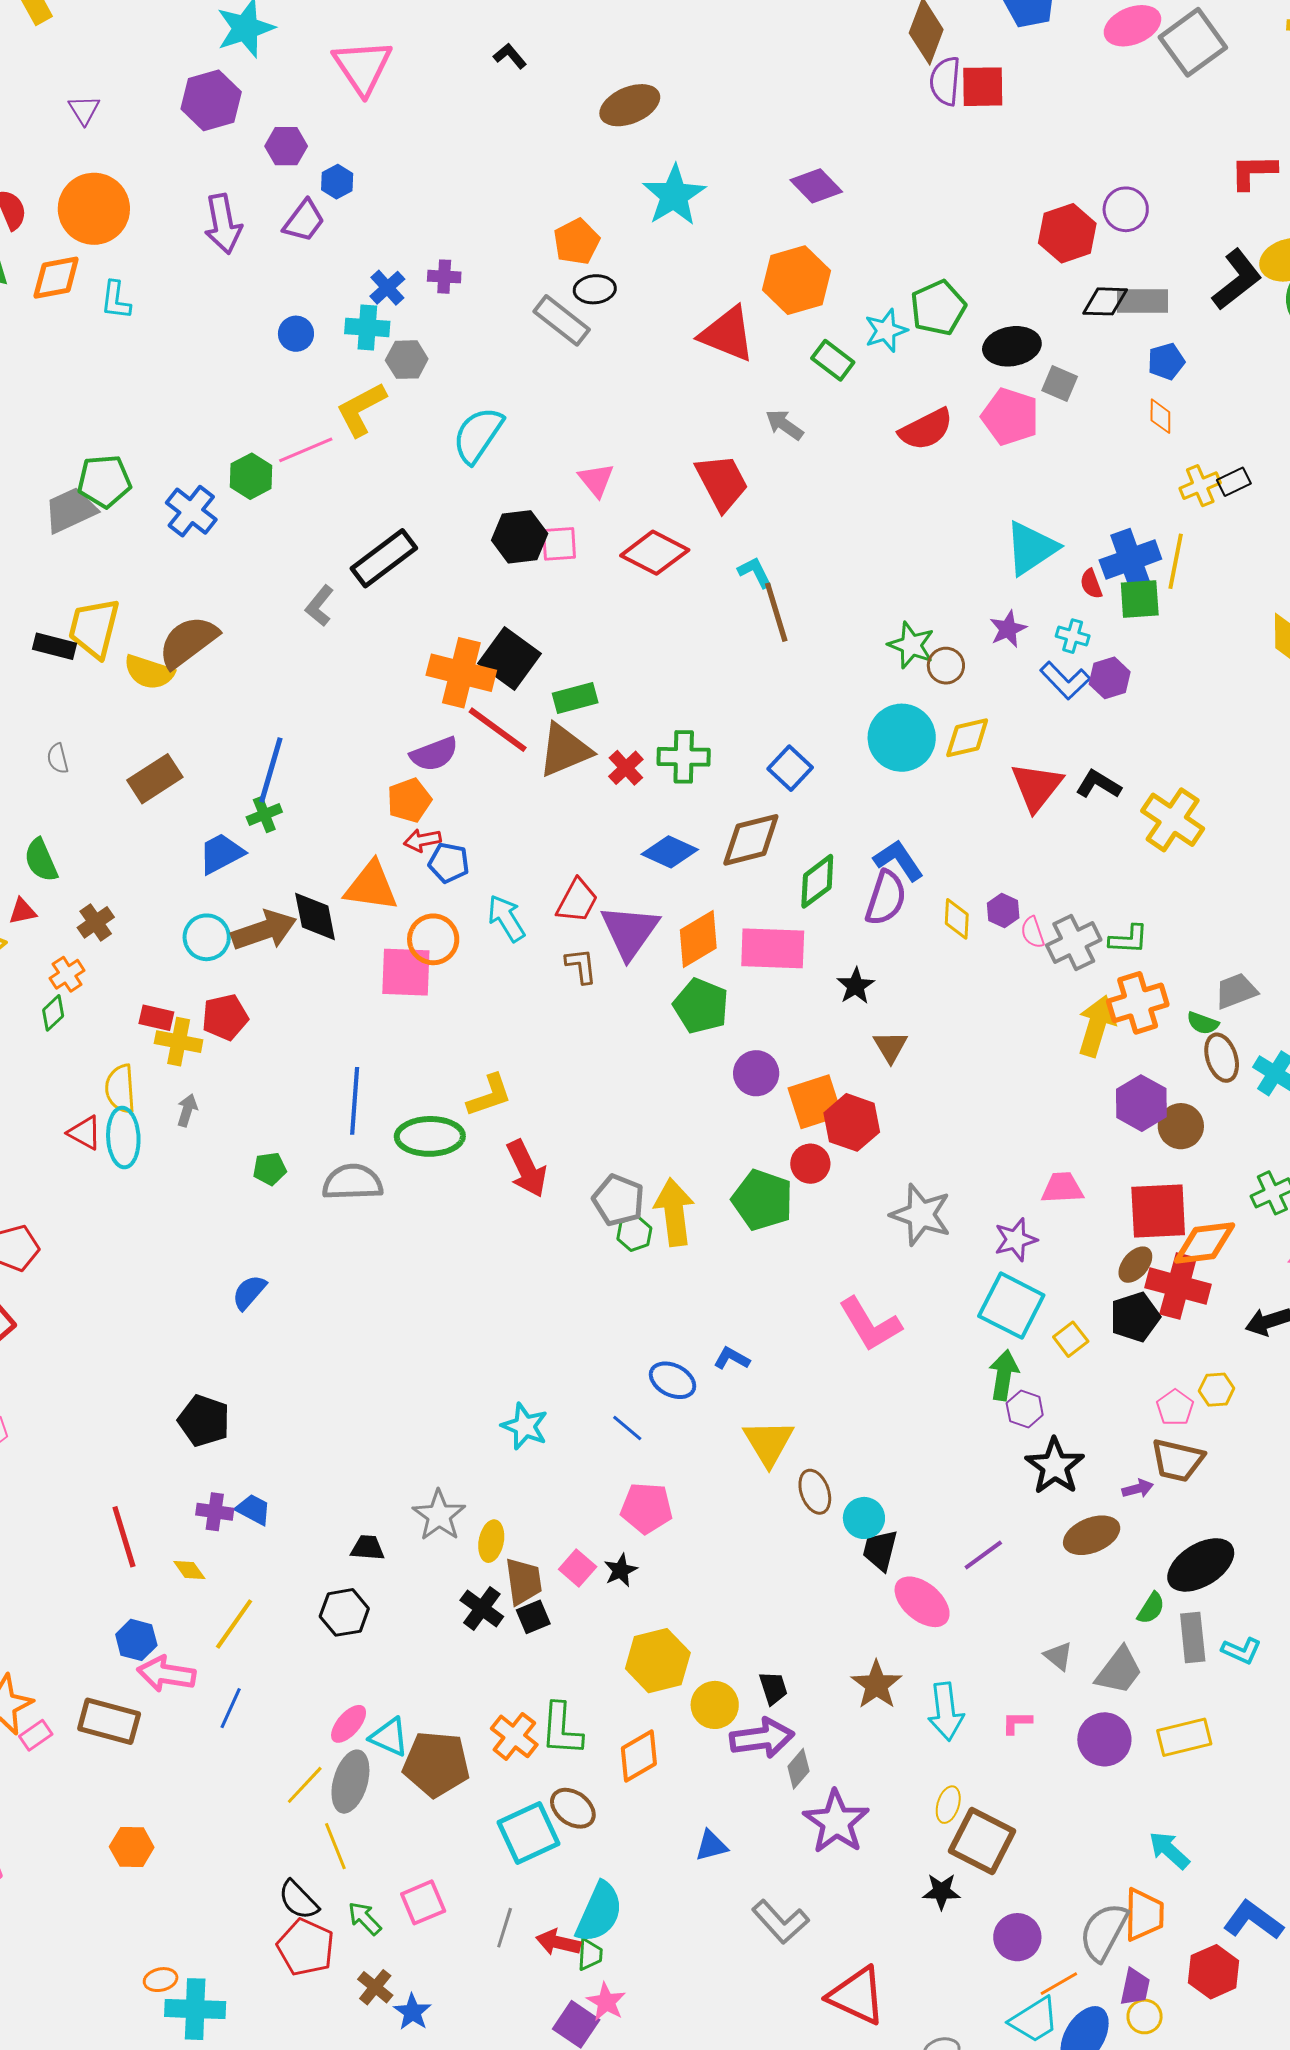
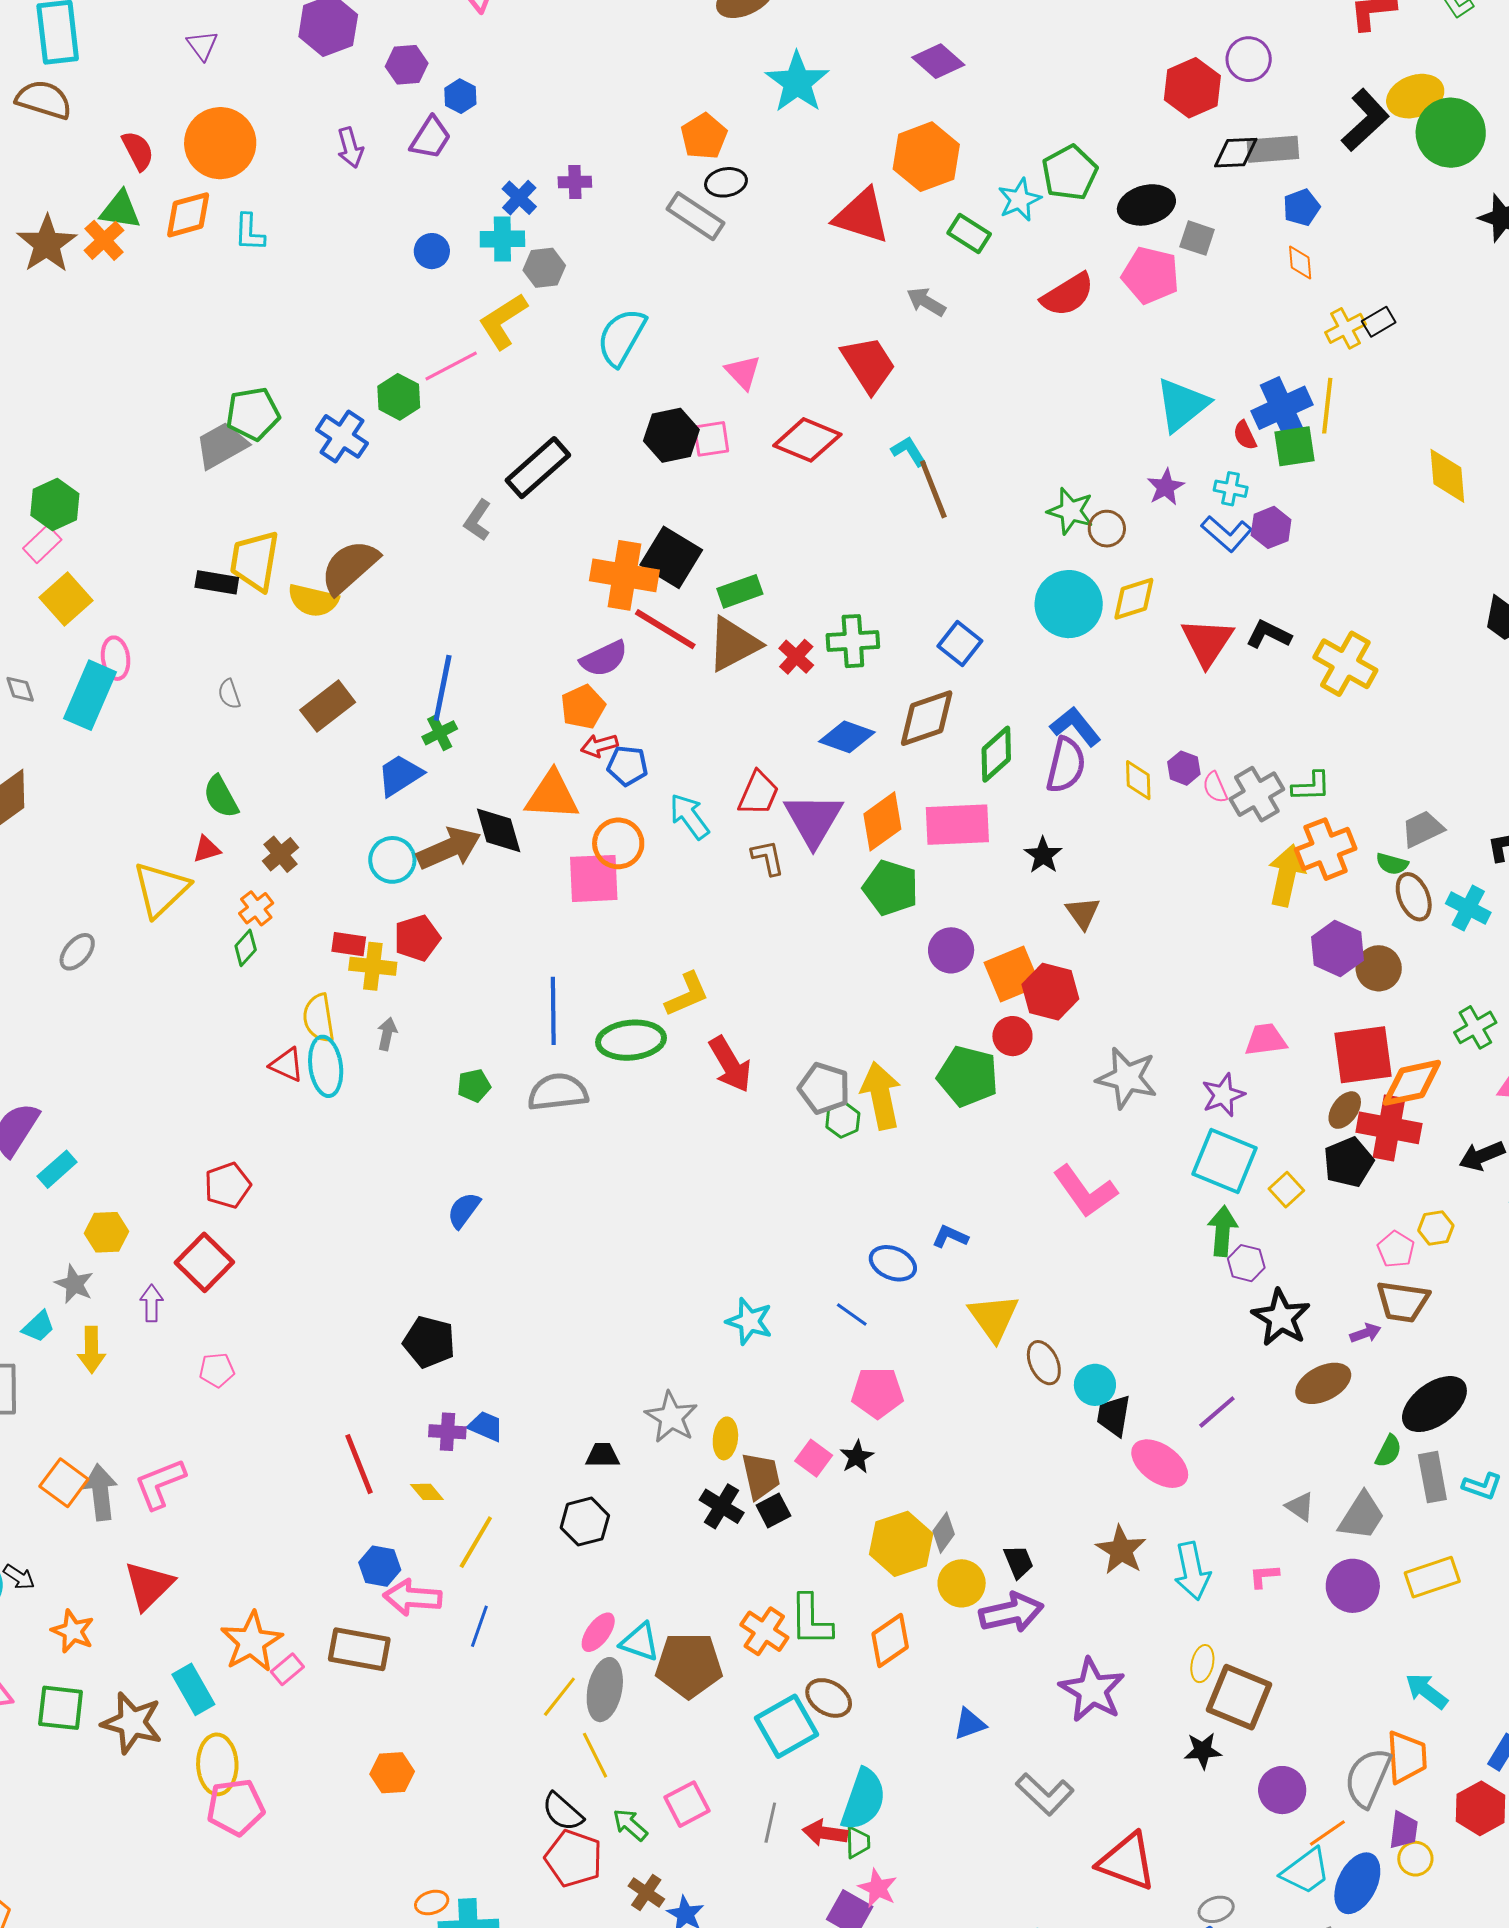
purple arrow: (223, 224) -> (350, 148), size x0.7
gray diamond: (798, 1769) -> (944, 1533), moved

